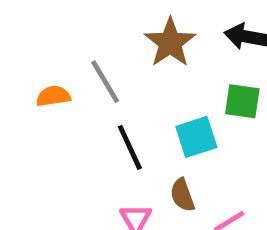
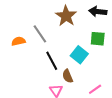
cyan square: (196, 137) -> (79, 55), turned -30
brown semicircle: (182, 195) -> (68, 76), moved

